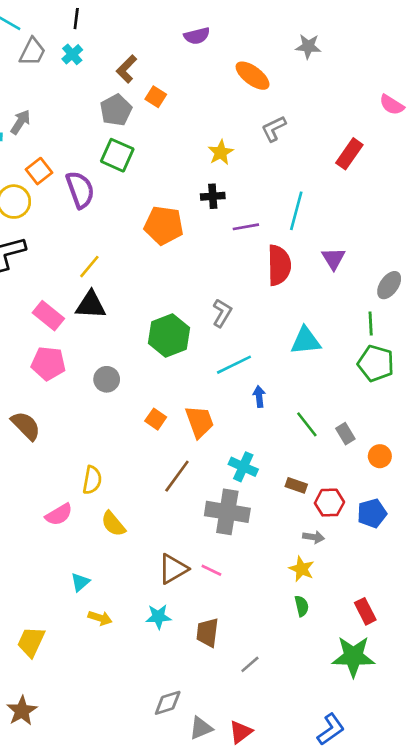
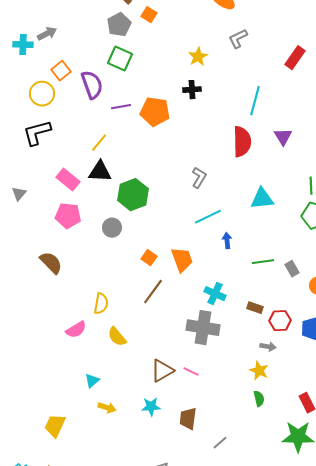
gray arrow: (20, 122) -> (47, 34), turned 30
purple line: (246, 227) -> (121, 107), moved
green hexagon: (169, 336) -> (133, 195), moved
green line: (307, 424) -> (263, 262), turned -60
brown line: (177, 476) -> (153, 292), moved

